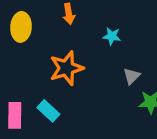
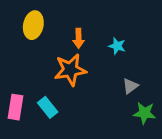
orange arrow: (69, 14) -> (79, 38), moved

